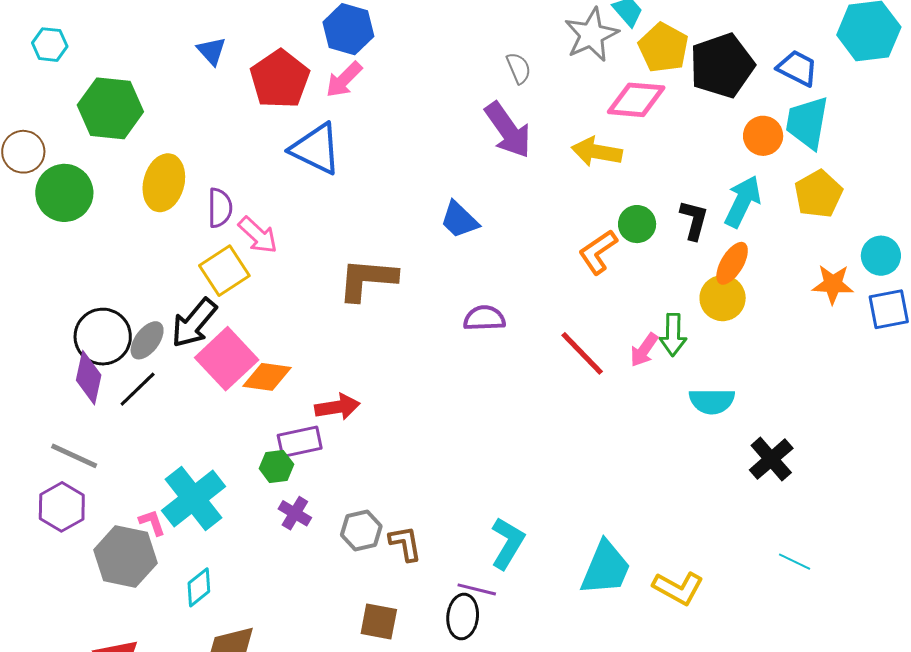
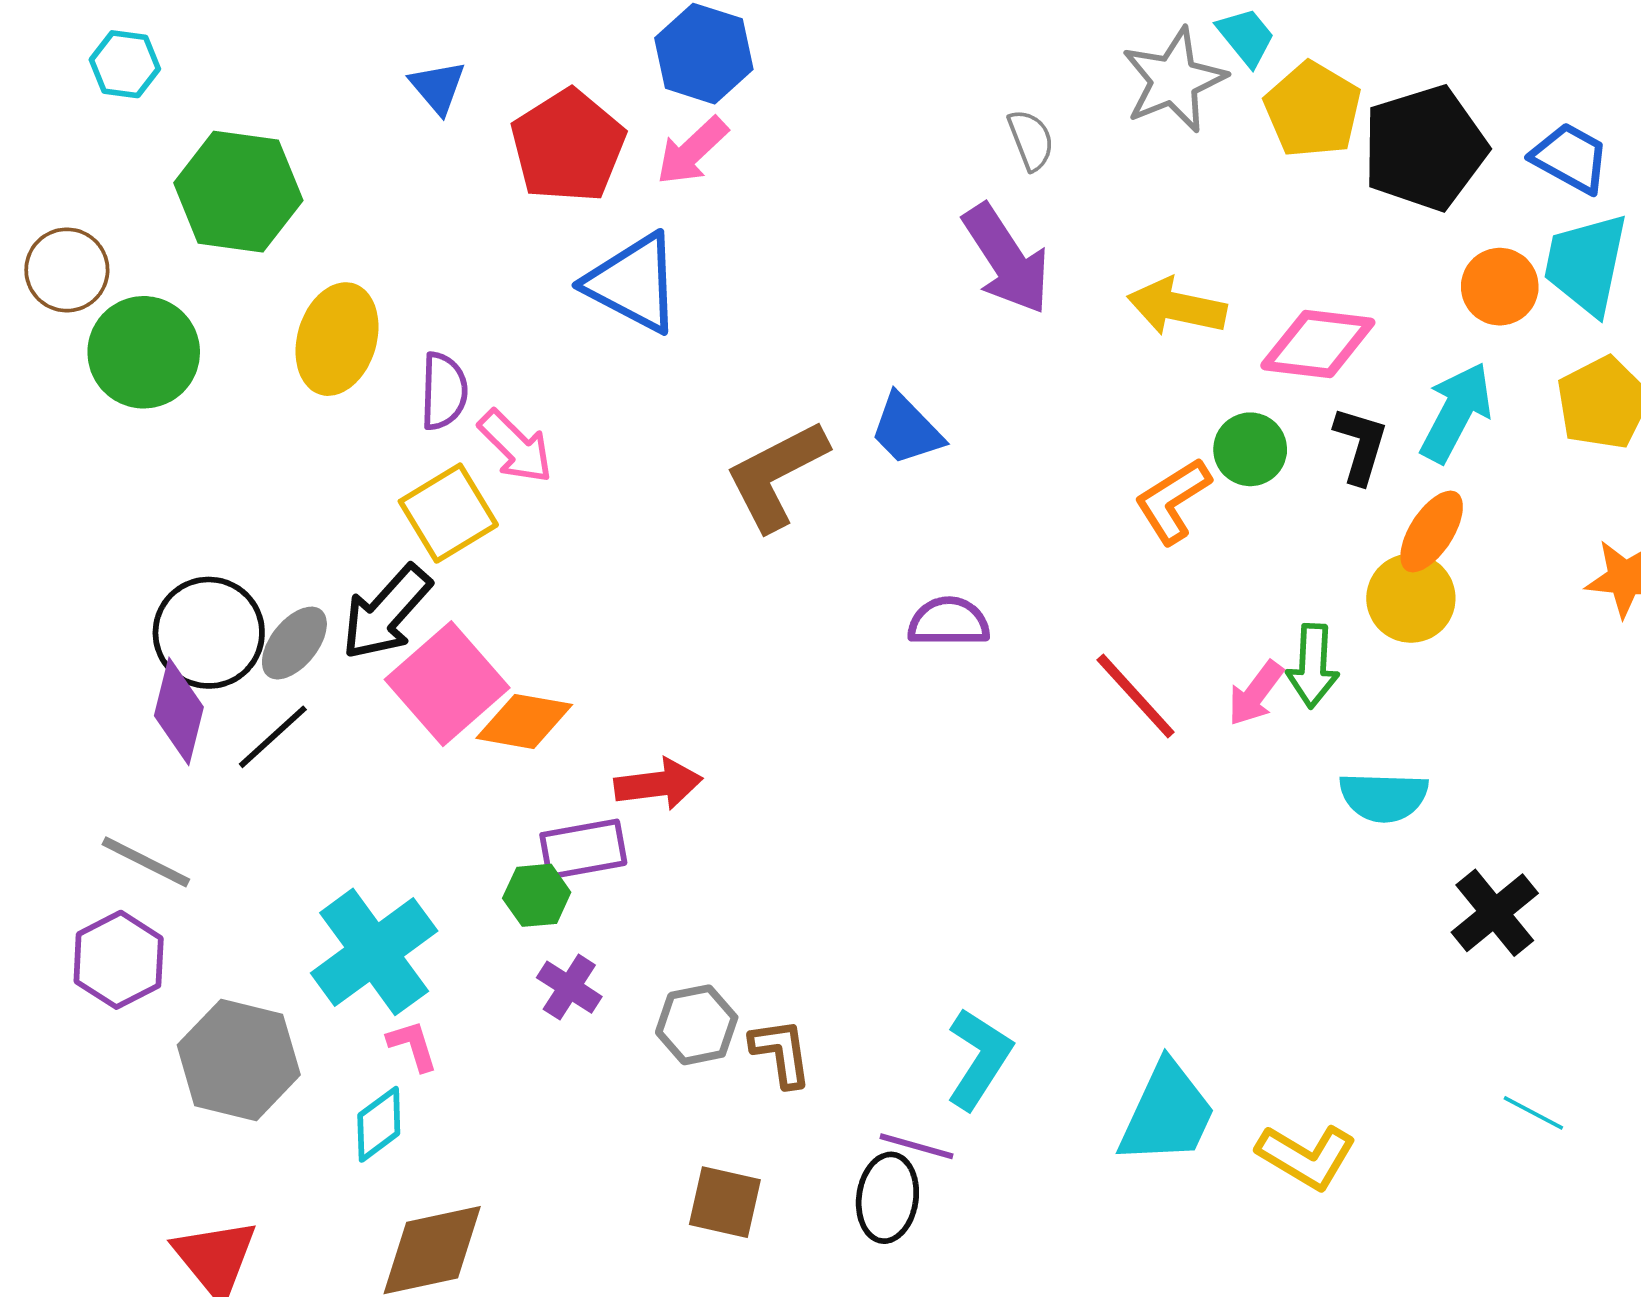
pink diamond: (636, 100) -> (1318, 344), moved
brown L-shape: (367, 279) -> (776, 475), moved, turned -34
pink L-shape: (152, 522) -> (413, 1045), moved

